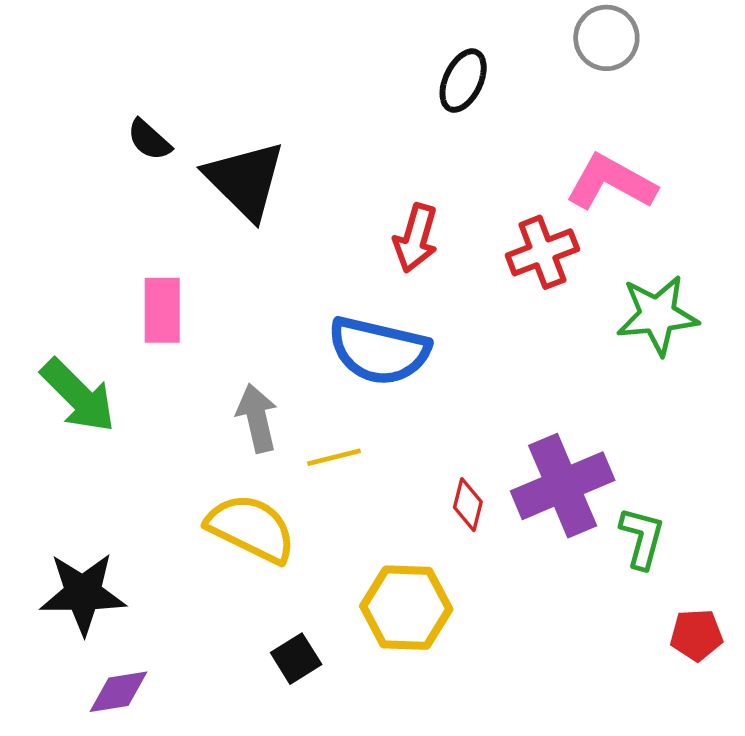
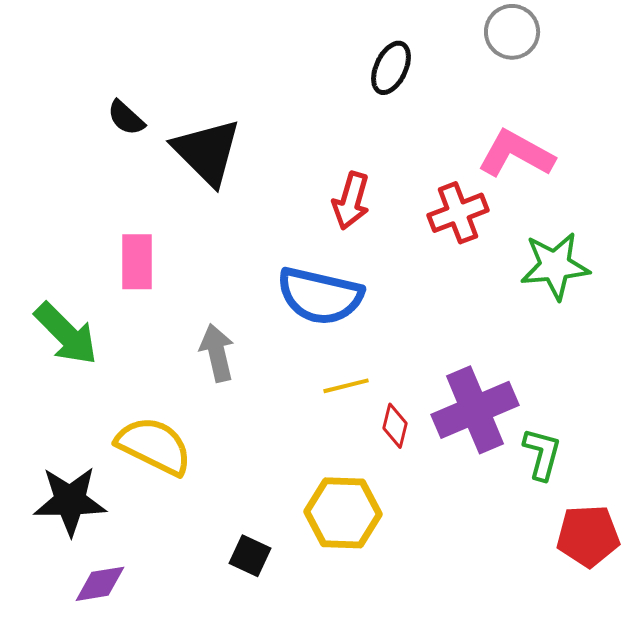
yellow line: (334, 457) -> (346, 386), moved
yellow semicircle: (251, 528) -> (154, 446), moved
red pentagon: (696, 635) -> (588, 536), size x1.4
black square: (296, 659) -> (250, 556), turned -33

